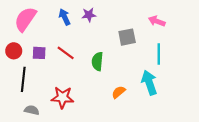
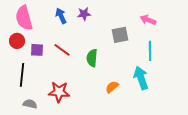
pink semicircle: (25, 19) -> (24, 18), turned -50
red circle: (14, 51) -> (17, 41), moved

